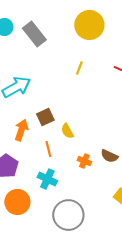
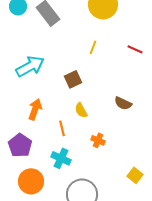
brown square: (45, 117) -> (73, 79), moved
brown semicircle: (109, 156) -> (123, 103), moved

